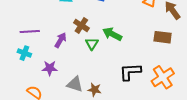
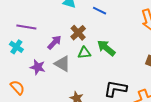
green triangle: (92, 44) -> (84, 53), turned 40
gray triangle: (75, 84) -> (62, 64), moved

